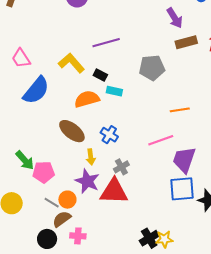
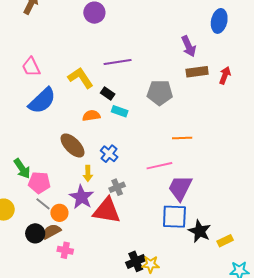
orange semicircle: (87, 99) -> (91, 116), size x0.7
gray line: (52, 203) -> (43, 204), moved
black circle: (47, 239) -> (35, 233), moved

